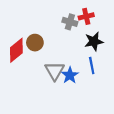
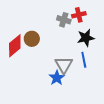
gray triangle: (55, 71) -> (64, 65), moved
blue star: (70, 75) -> (57, 78), moved

